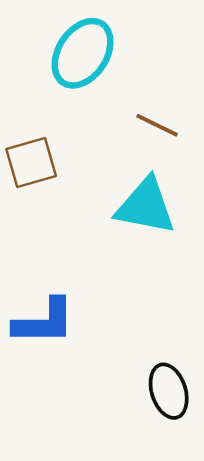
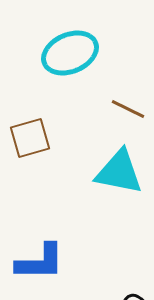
cyan ellipse: (83, 53) -> (70, 53), turned 34

